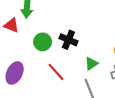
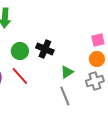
red line: (56, 72) -> (20, 76), moved

